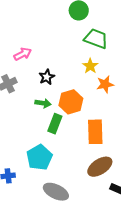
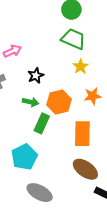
green trapezoid: (96, 39) -> (73, 39), moved
orange star: (105, 84) -> (93, 96), moved
brown ellipse: (100, 167) -> (85, 169), turned 65

